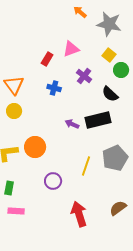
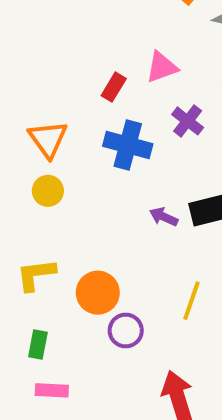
blue cross: (54, 88) -> (128, 145), size x1.6
orange circle: (35, 147) -> (98, 293), moved

